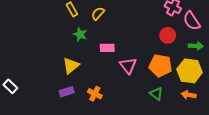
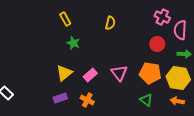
yellow semicircle: (98, 14) -> (110, 23), moved, turned 152
pink semicircle: (192, 21) -> (180, 30), turned 36
pink rectangle: (107, 48) -> (90, 75), moved, turned -40

